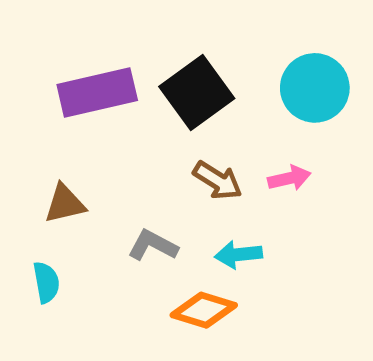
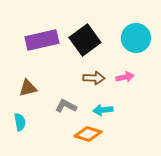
brown arrow: (218, 180) -> (94, 78), turned -30

